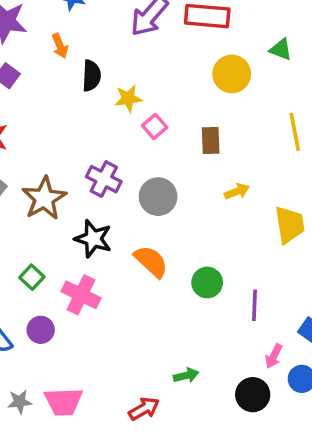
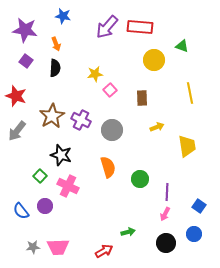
black semicircle: (91, 76) -> (55, 68), moved
brown star: (44, 198) -> (52, 116), moved
black star: (93, 239) -> (61, 155), moved
orange semicircle: (151, 261) -> (108, 167), turned 30
pink arrow: (274, 356) -> (165, 214), moved

